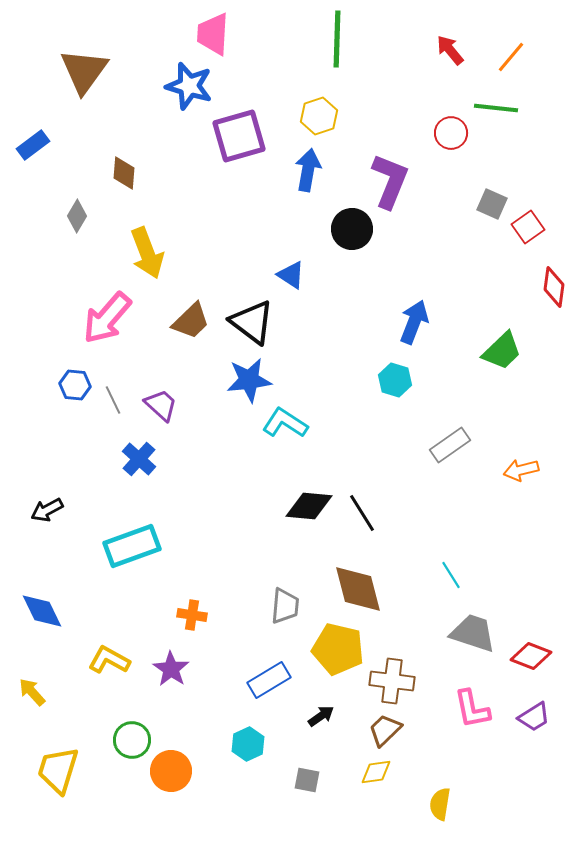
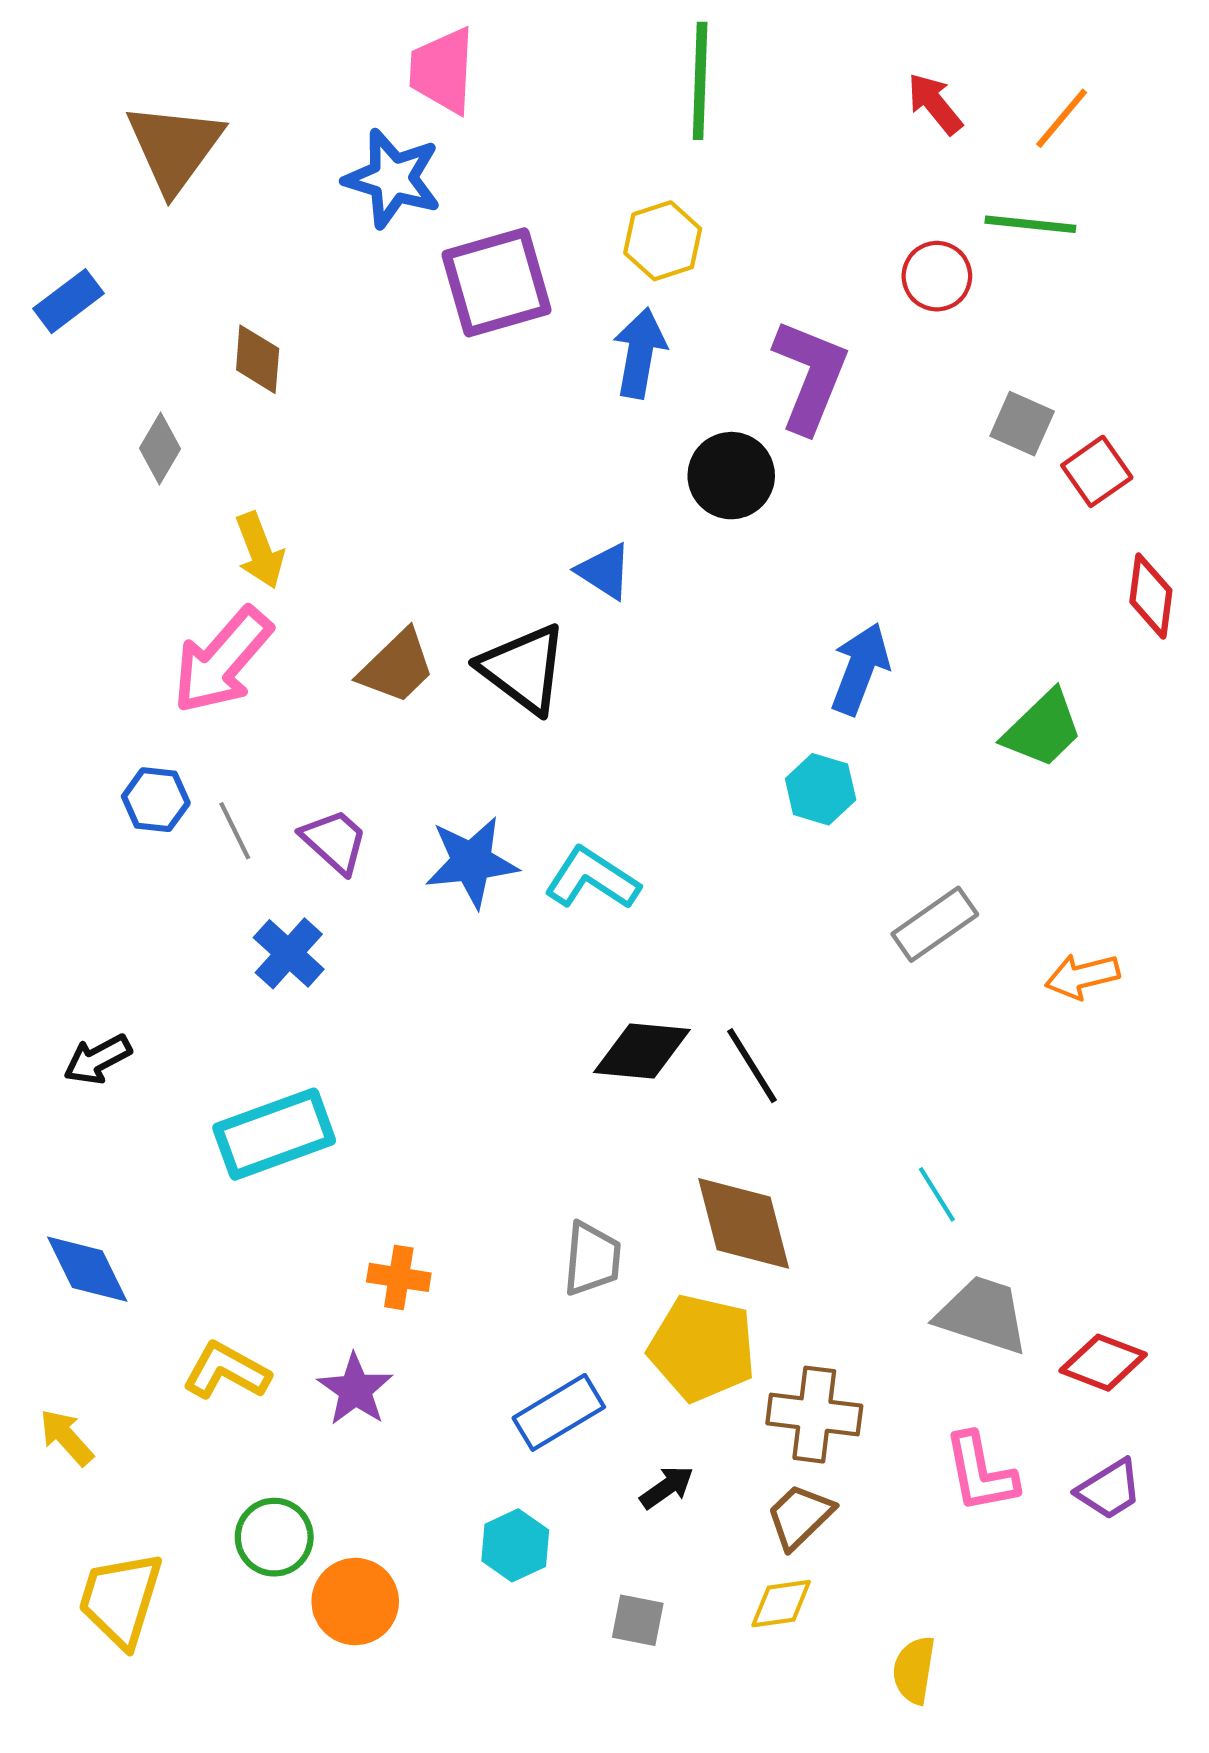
yellow arrow: (147, 253) -> (260, 550), moved, size x0.7
blue star: (249, 380) -> (472, 862), moved

